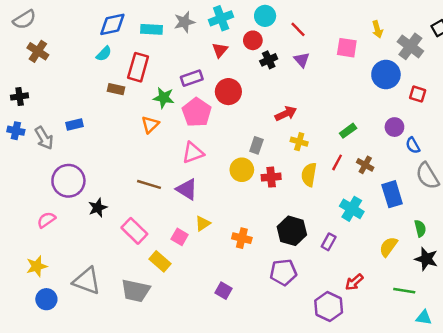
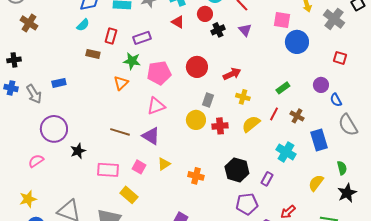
red triangle: (220, 50) -> (178, 22), turned -40
red rectangle: (138, 67) -> (111, 36), size x0.7
blue circle: (386, 74) -> (297, 42), moved
purple rectangle: (192, 78) -> (142, 38), moved
red circle: (228, 92) -> (197, 67), moved
pink pentagon: (197, 112) -> (159, 73), turned 30
yellow semicircle: (309, 175) -> (251, 124), turned 42
pink rectangle: (134, 231) -> (108, 170), turned -40
pink square: (180, 237) -> (139, 167), moved
black star: (426, 259) -> (347, 193), turned 30
purple pentagon: (283, 272) -> (247, 204), moved

